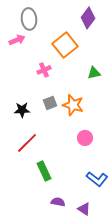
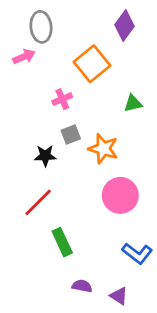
gray square: (50, 103) -> (71, 134), moved
black star: (22, 110) -> (45, 156), moved
pink circle: (85, 138) -> (120, 195), size x1.6

